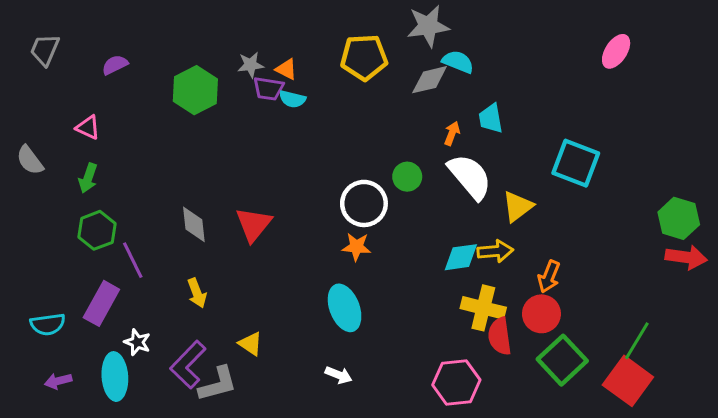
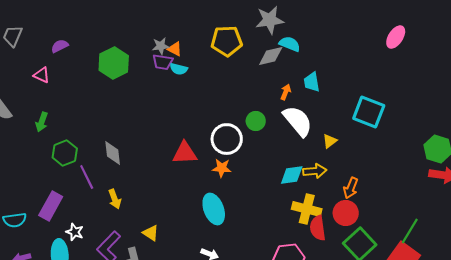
gray star: (251, 65) -> (161, 46), moved
pink triangle: (88, 127) -> (42, 75), moved
yellow triangle: (518, 206) -> (330, 141), size x0.7
red triangle: (254, 224) -> (185, 153), moved, turned 48
green hexagon: (97, 230) -> (65, 153), moved
purple line: (133, 260) -> (87, 177), moved

